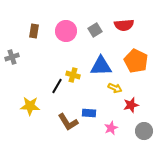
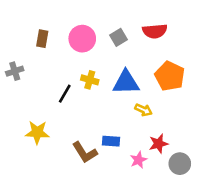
yellow cross: (73, 75) -> (90, 80), moved
black line: (57, 86) -> (65, 94), moved
red star: (131, 105) -> (159, 144), moved

